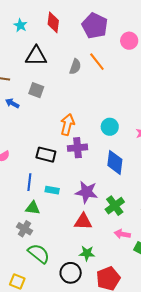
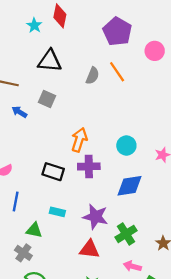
red diamond: (53, 22) -> (60, 16), moved
blue diamond: (115, 162) -> (130, 186), turned 70
blue line: (29, 182) -> (16, 202), moved

